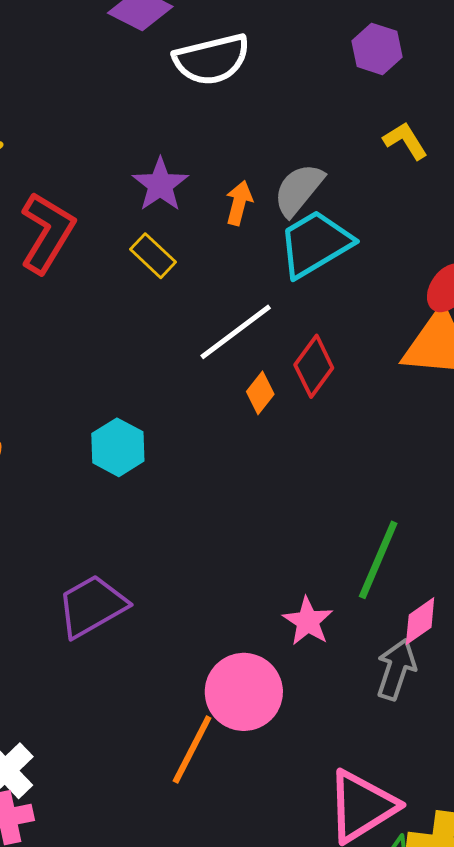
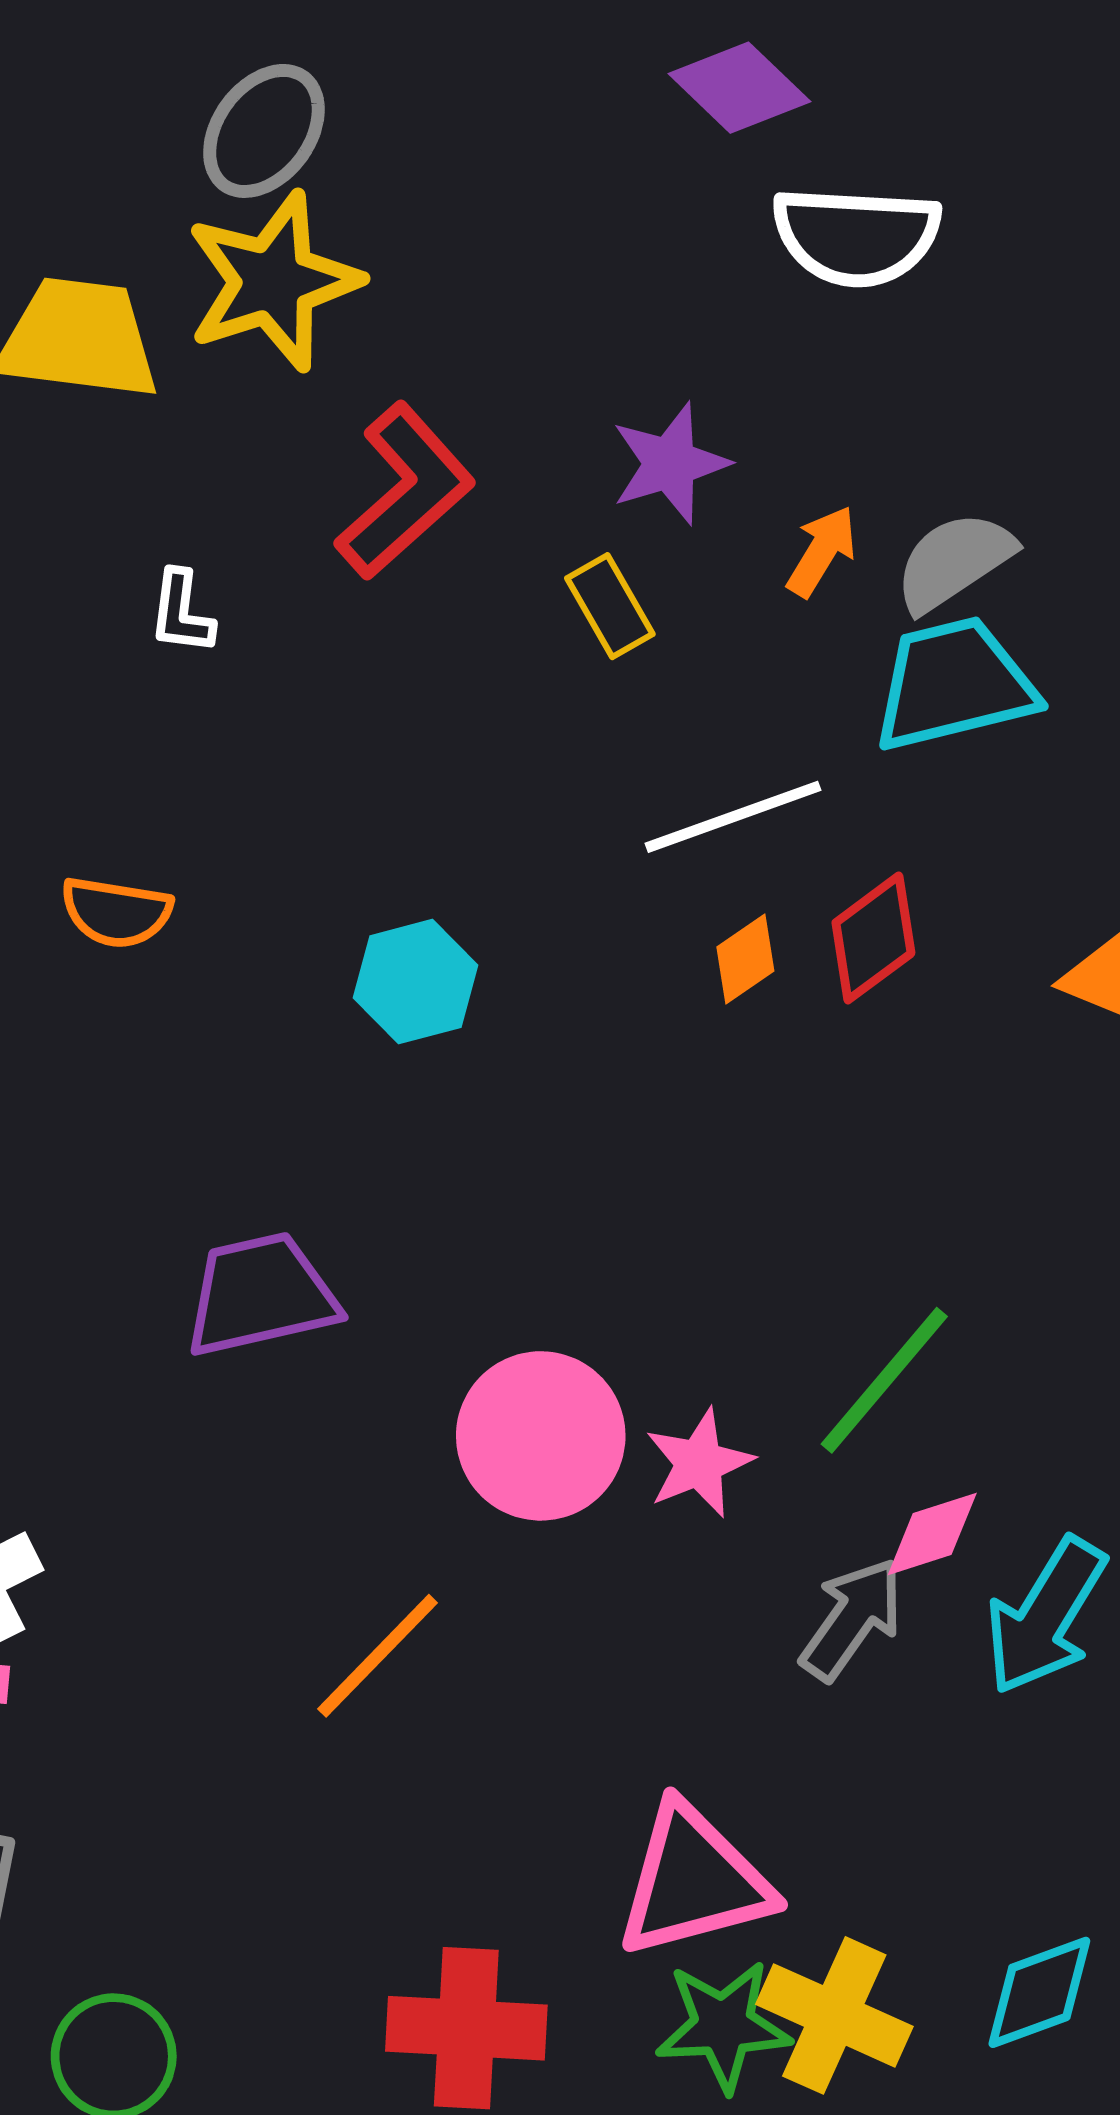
pink circle: (244, 692) -> (541, 1436), moved

